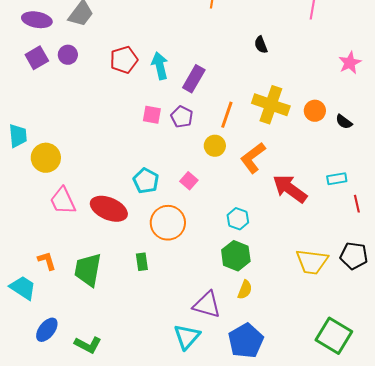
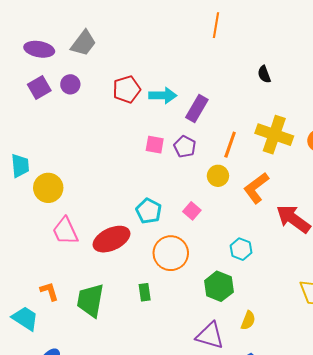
cyan arrow: (160, 66) -> (163, 95), turned 104
red ellipse: (109, 209) -> (111, 239), turned -48
green hexagon: (236, 256) -> (219, 286), moved

